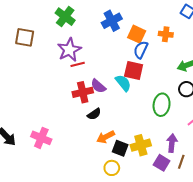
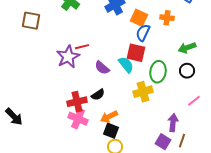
purple star: (69, 50) -> (68, 57), moved
red cross: (83, 92) -> (77, 102), moved
green ellipse: (162, 105) -> (158, 72), moved
pink cross: (41, 138) -> (78, 119), moved
yellow cross: (141, 145) -> (143, 92), moved
black square: (120, 148) -> (111, 131), moved

